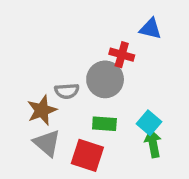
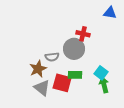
blue triangle: (150, 29) -> (110, 13), moved
red square: (87, 155) -> (62, 83), moved

